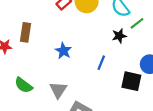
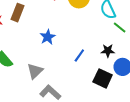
green line: (137, 23) -> (120, 28), turned 64
black star: (119, 36) -> (108, 51), moved

